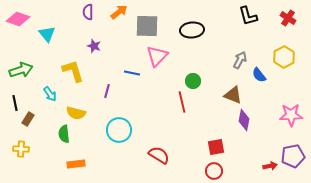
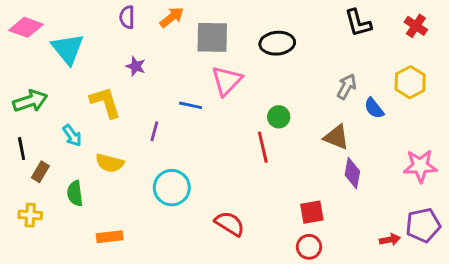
cyan triangle: (47, 34) -> (68, 49), size x1.4
green semicircle: (64, 134) -> (75, 193), moved

